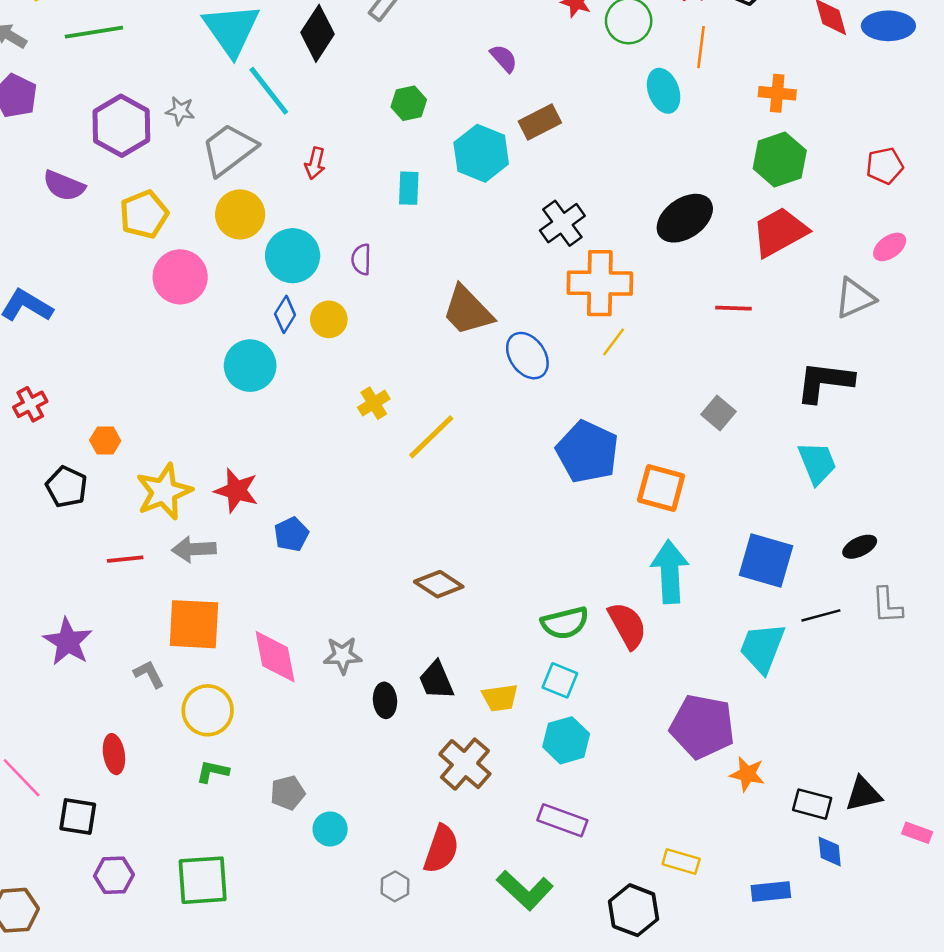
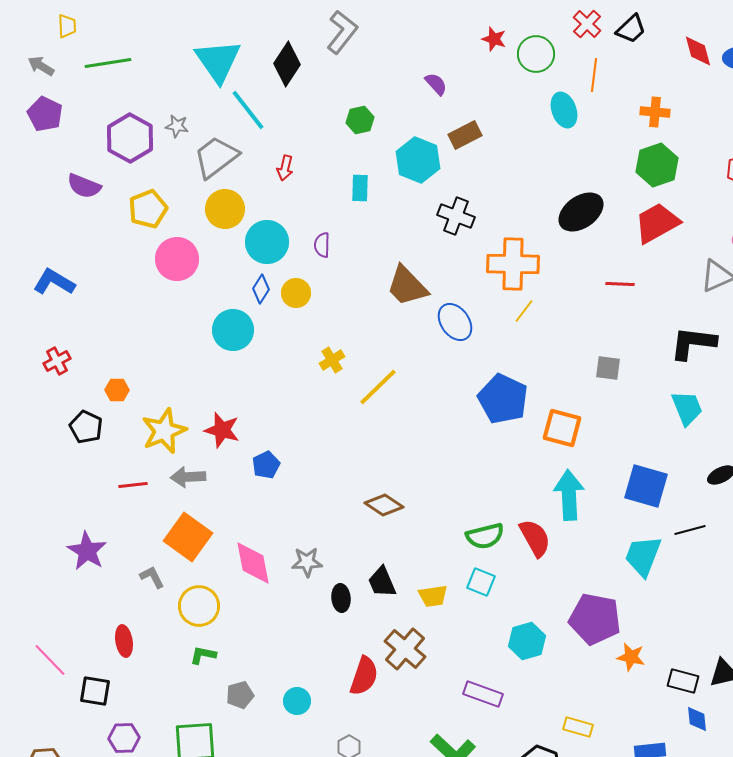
black cross: (562, 223) -> (456, 216), moved, turned -33
gray square: (719, 413) -> (608, 368), turned -32
orange square: (194, 624) -> (188, 537), turned 33
cyan hexagon: (566, 740) -> (527, 641), moved
gray pentagon: (288, 793) -> (240, 695), moved
red semicircle: (441, 849) -> (364, 676), moved

